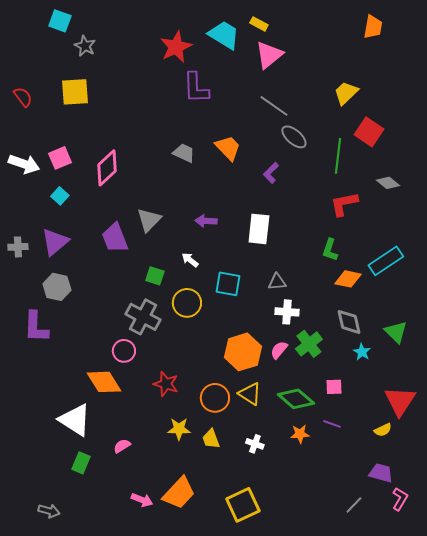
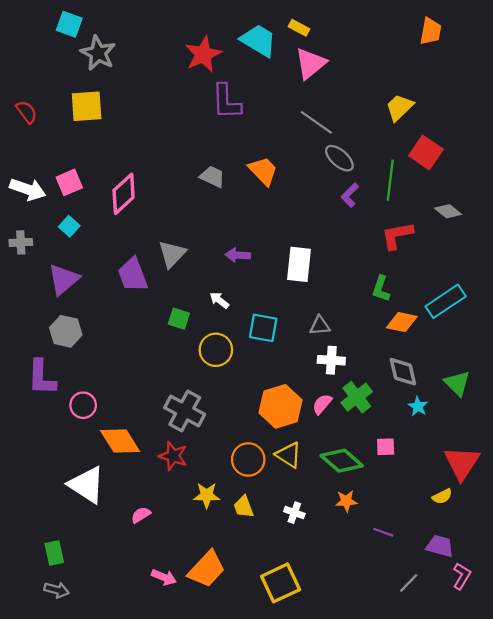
gray star: (85, 46) -> (98, 53), size x1.4
purple L-shape: (271, 173) -> (350, 195), moved
gray cross: (18, 247) -> (21, 242), moved
gray cross: (143, 317) -> (185, 411), moved
pink circle: (124, 351) -> (83, 405), moved
red star: (166, 384) -> (173, 456), moved
purple line: (332, 424) -> (383, 532), moved
green rectangle: (81, 463) -> (54, 553), moved, turned -35

